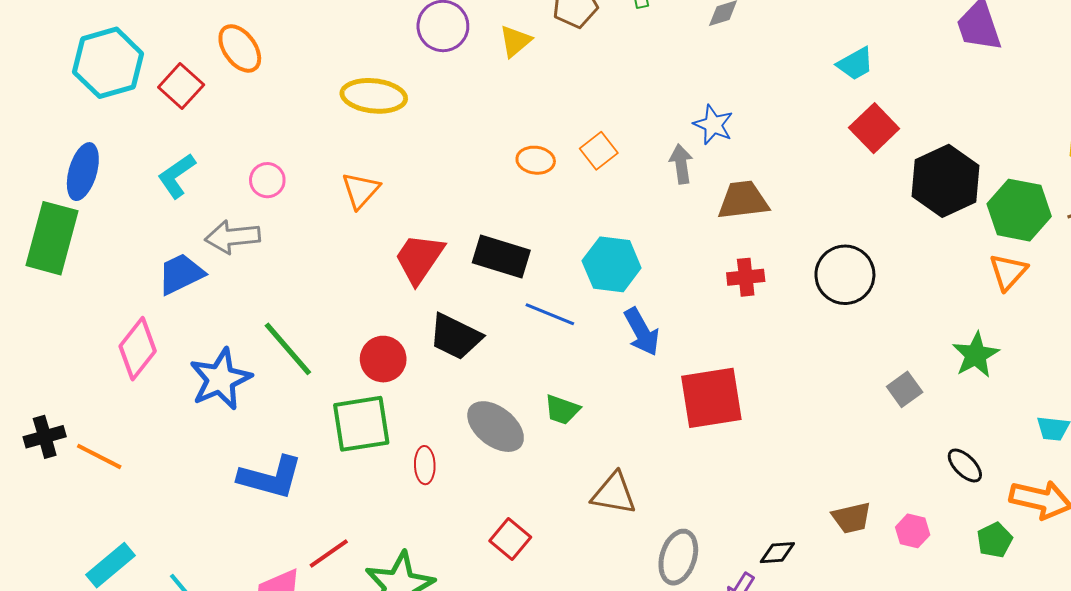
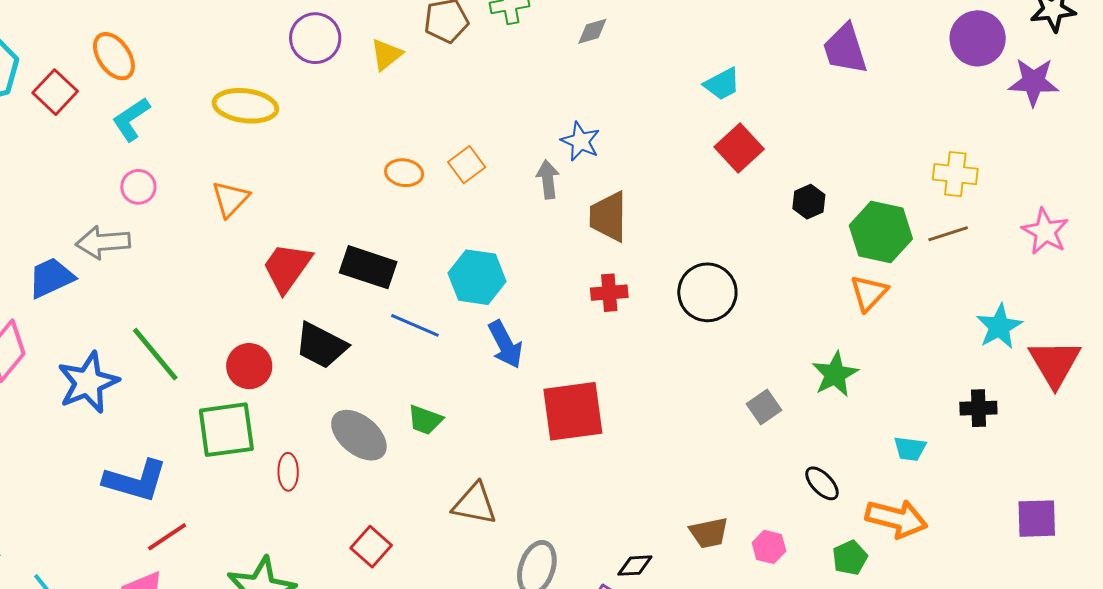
cyan L-shape: (177, 176) -> (131, 119), moved
black hexagon: (946, 181) -> (809, 202), size x0.5
brown trapezoid: (743, 200) -> (608, 217), turned -84
red line: (329, 554) -> (167, 537), moved

